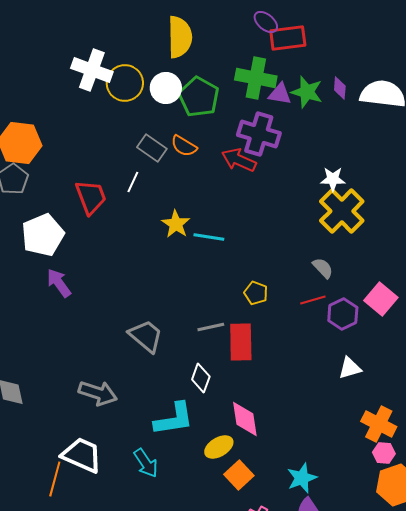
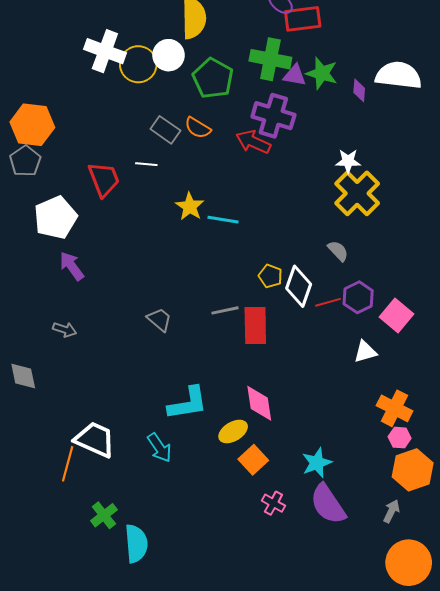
white circle: (166, 88) -> (169, 55), moved
purple diamond: (340, 88) -> (359, 90), moved
white line: (133, 182) -> (146, 164), turned 70
pink square: (381, 299) -> (397, 315), moved
red line: (313, 300) -> (328, 302), moved
gray trapezoid: (146, 336) -> (159, 320), size x0.7
white diamond: (201, 378) -> (299, 286), moved, size x1.4
gray arrow: (98, 393) -> (65, 330), moved, size x0.6

